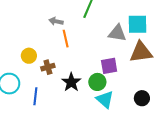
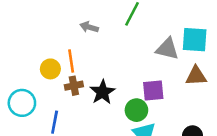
orange line: (66, 39) -> (71, 61), moved
brown triangle: (141, 52) -> (196, 76), size x0.7
black star: (71, 82) -> (103, 92), moved

